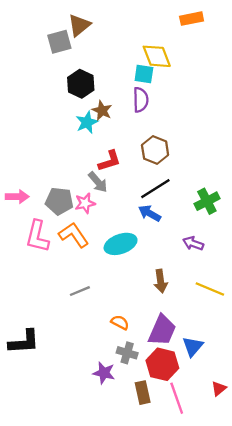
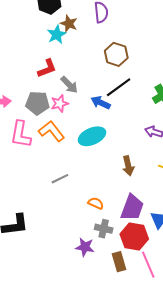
red L-shape: (109, 161) -> (47, 68), moved
blue arrow: (150, 213) -> (101, 103), moved

